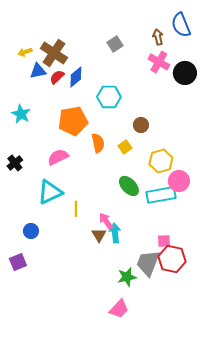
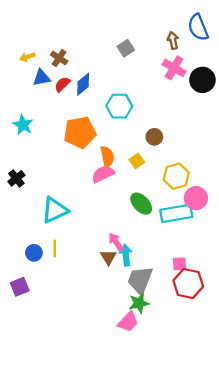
brown cross: (54, 53) -> (59, 58), size x0.6
pink semicircle: (58, 157) -> (103, 174), moved
yellow line: (76, 209) -> (55, 248), moved
gray trapezoid: (148, 263) -> (140, 280), moved
pink trapezoid: (119, 309) -> (128, 322), moved

